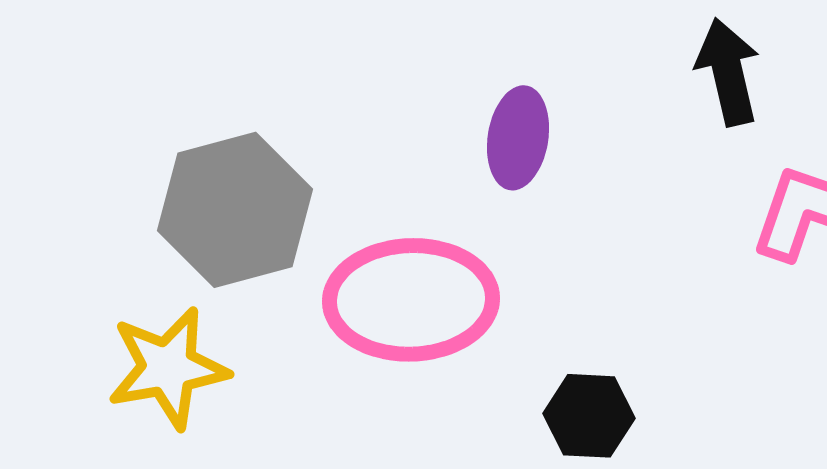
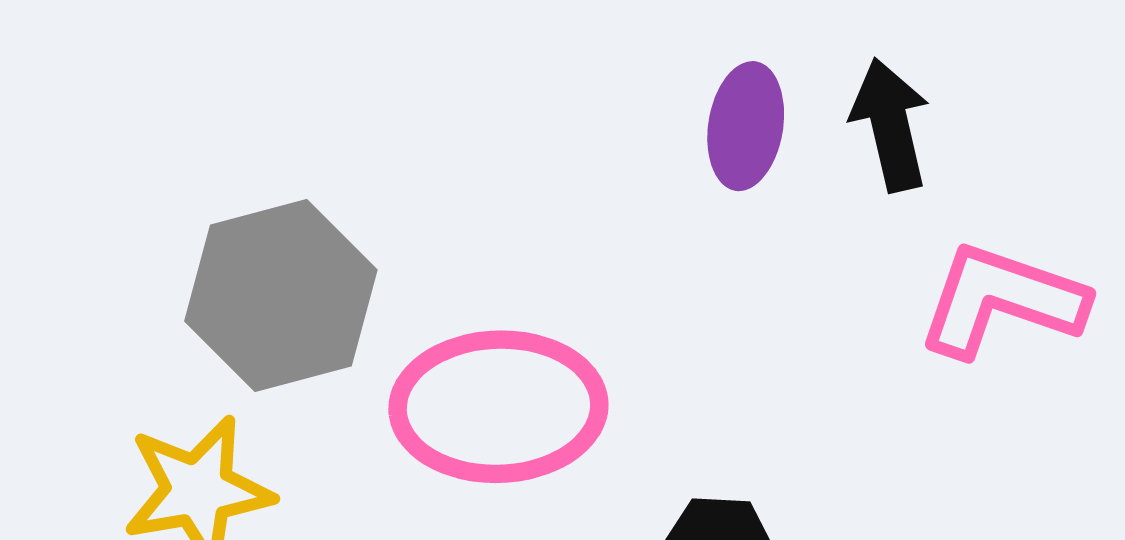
purple ellipse: (518, 138) -> (746, 126), moved

